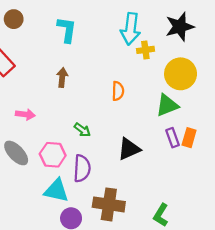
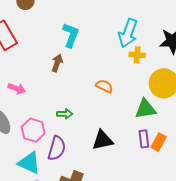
cyan L-shape: (67, 30) -> (71, 35), moved
orange semicircle: (118, 91) -> (104, 86), turned -78
green arrow: (82, 130) -> (65, 114), turned -49

